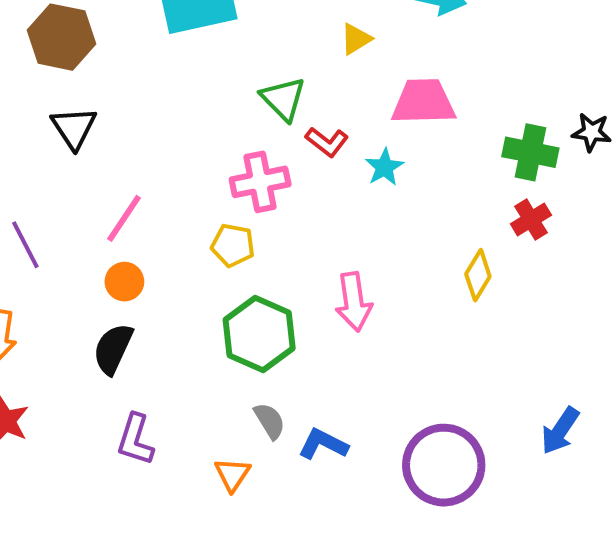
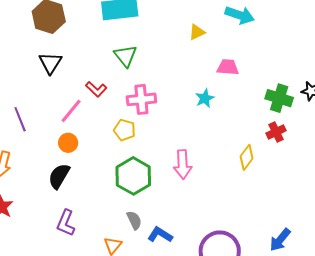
green triangle: (283, 99) -> (125, 56), moved
pink trapezoid: (423, 102) -> (228, 67), size x0.7
red L-shape: (327, 142) -> (96, 89), moved

